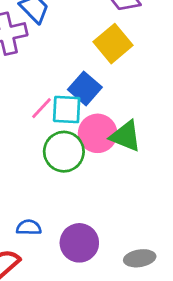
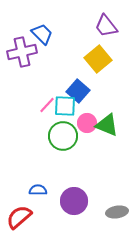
pink circle: (98, 133) -> (87, 123), size x0.7

